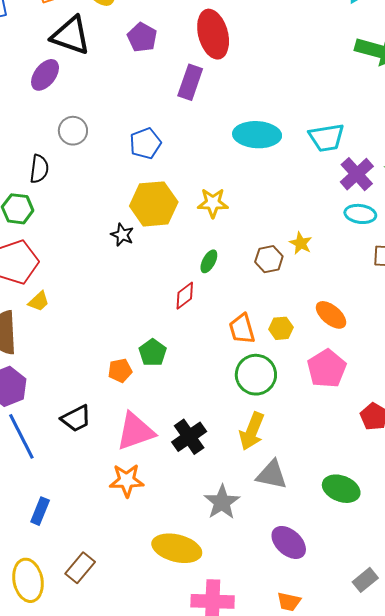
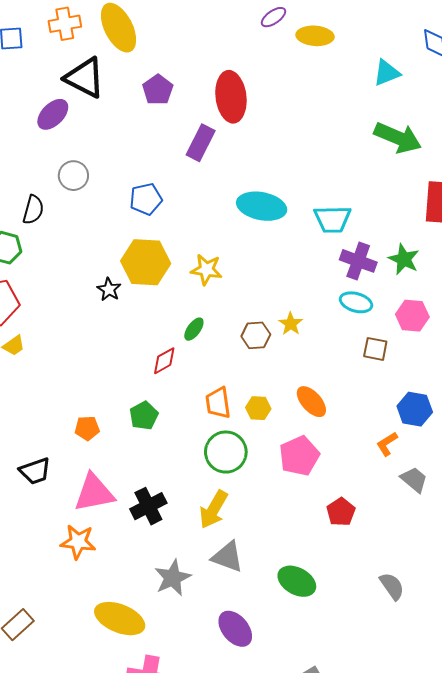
purple cross: (357, 174) -> (358, 261), turned -36
green pentagon: (153, 353) -> (144, 416), moved

